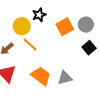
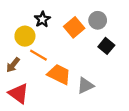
orange trapezoid: (41, 76) -> (59, 74), moved

